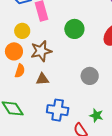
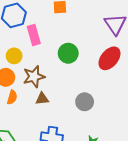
brown triangle: (42, 79) -> (42, 99), moved

